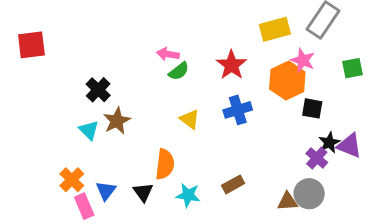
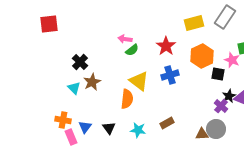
red square: (31, 45) -> (49, 24), moved
pink star: (303, 60) -> (232, 60), moved
yellow triangle: (190, 119) -> (139, 81), size x1.5
orange semicircle: (165, 164) -> (127, 99), moved
orange cross: (72, 180) -> (63, 120), turned -35

